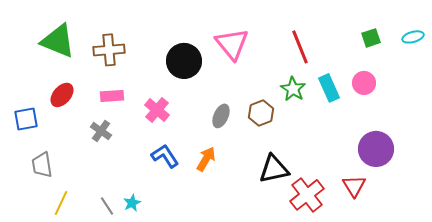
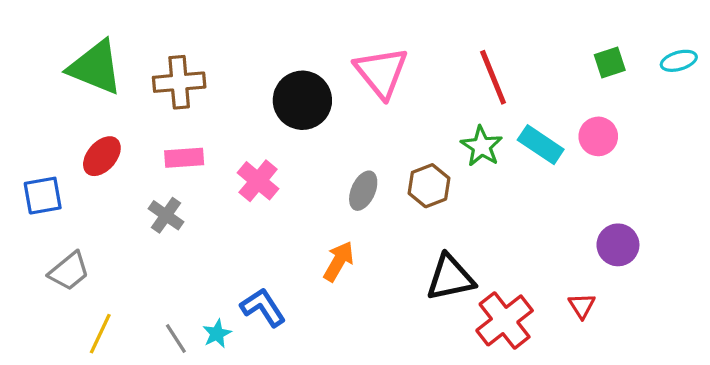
cyan rectangle: (329, 88) -> (541, 145), turned -32
purple circle: (376, 149) -> (618, 245), size x0.7
blue L-shape: (165, 156) -> (263, 307), moved
gray trapezoid: (42, 165) -> (69, 271), turned -120
red triangle: (354, 186) -> (582, 306), size x0.7

